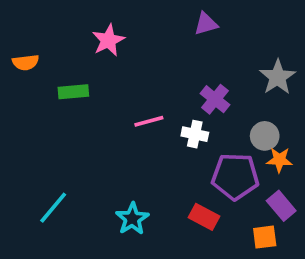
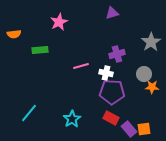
purple cross: (215, 99) -> (117, 54), turned 35
purple pentagon: (235, 176) -> (112, 92), moved
purple rectangle: (281, 206) -> (129, 129), moved

